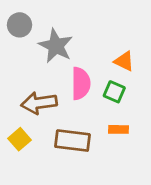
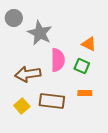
yellow square: (20, 139) -> (22, 106), moved

